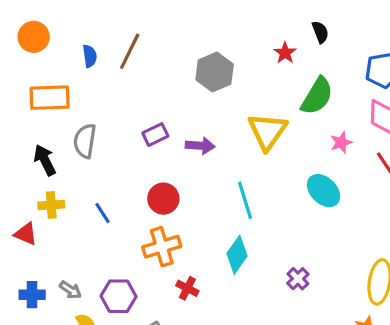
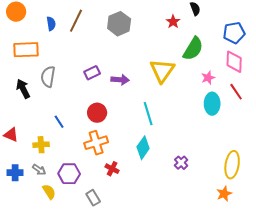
gray hexagon: (215, 72) -> (119, 24), moved
cyan ellipse: (324, 191) -> (212, 104), moved, turned 45
yellow cross: (51, 205) -> (41, 145), moved

